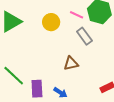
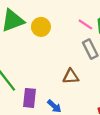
yellow circle: (51, 22) -> (41, 27), moved

